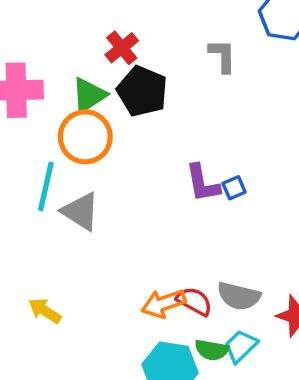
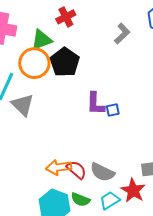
gray L-shape: (222, 56) -> (122, 34), turned 35
black pentagon: (142, 91) -> (65, 62), moved
cyan trapezoid: (241, 346) -> (110, 200), moved

